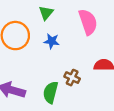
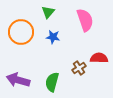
brown cross: (72, 78) -> (79, 68), moved, turned 32

